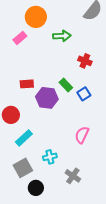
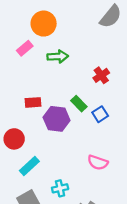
green arrow: (62, 36) -> (58, 57), moved
red cross: (85, 61) -> (101, 75), turned 32
pink semicircle: (82, 135) -> (98, 162), turned -96

